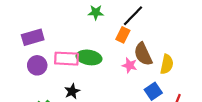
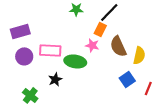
green ellipse: (89, 57) -> (75, 61), moved
pink star: (130, 65) -> (92, 45), moved

